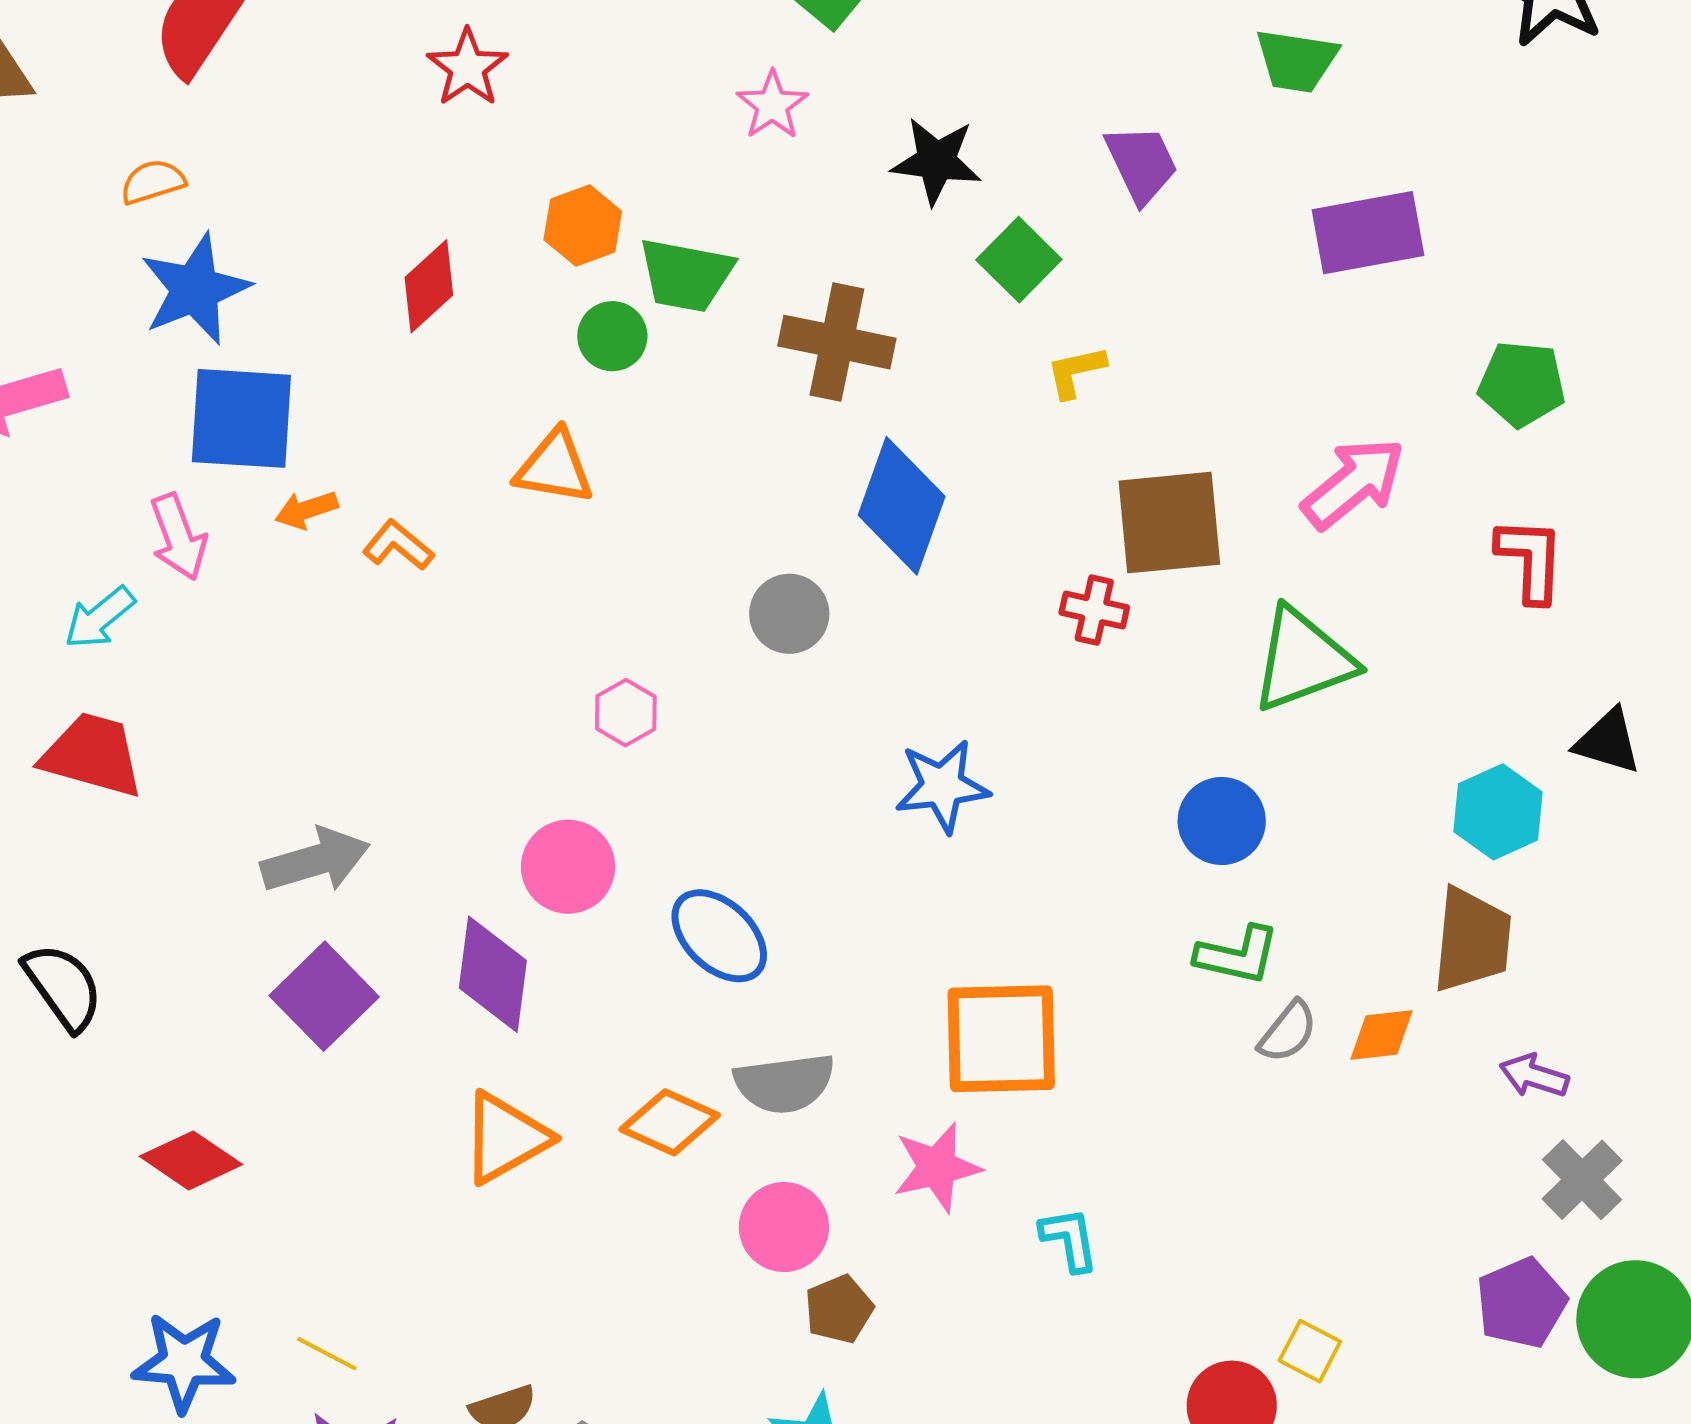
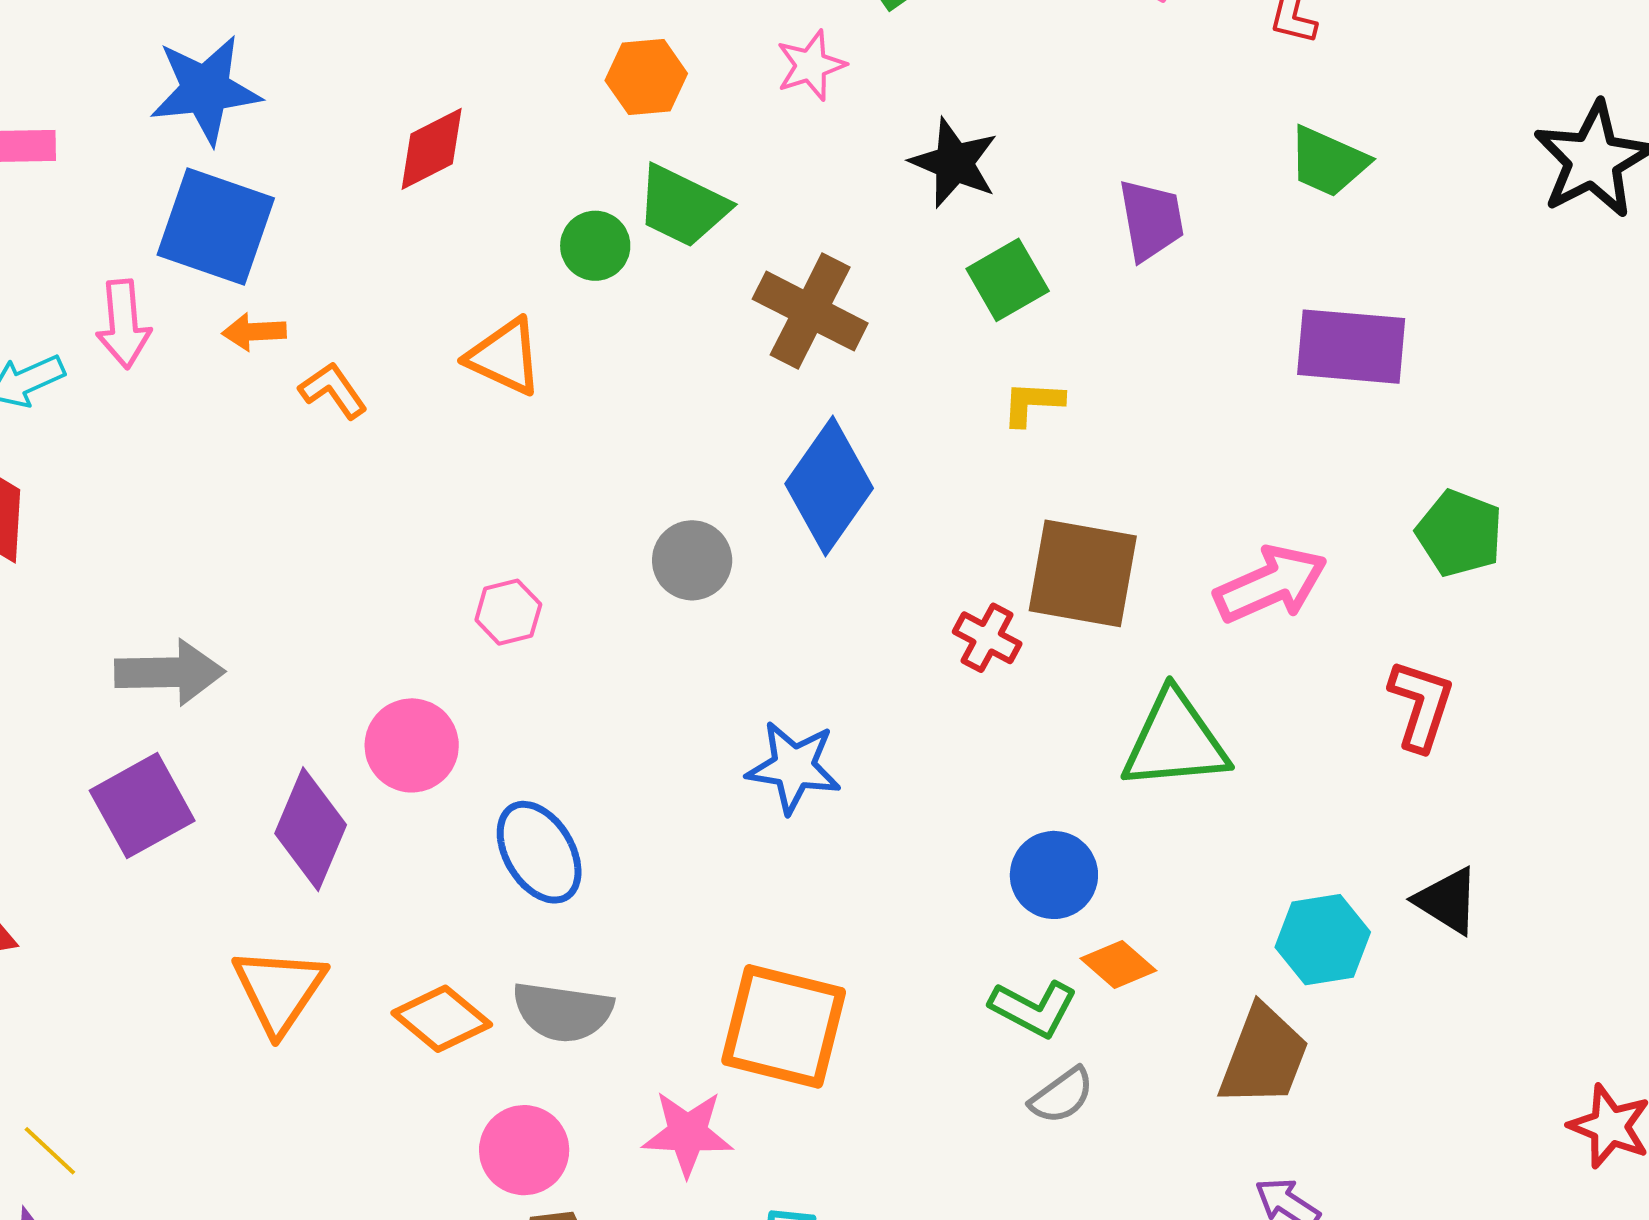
orange hexagon: (583, 225) -> (646, 77), moved
orange diamond: (1382, 1035) -> (1118, 965), moved, turned 32
orange triangle: (505, 1138) -> (279, 990), turned -42

